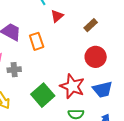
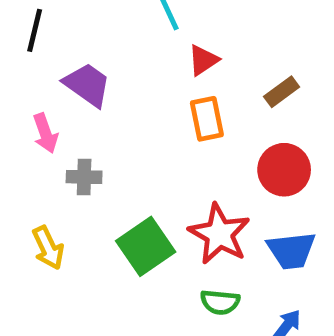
orange rectangle: (37, 41) -> (207, 119), moved

